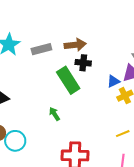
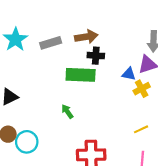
green rectangle: (68, 80) -> (81, 75), turned -52
blue triangle: (113, 81) -> (129, 74), turned 40

